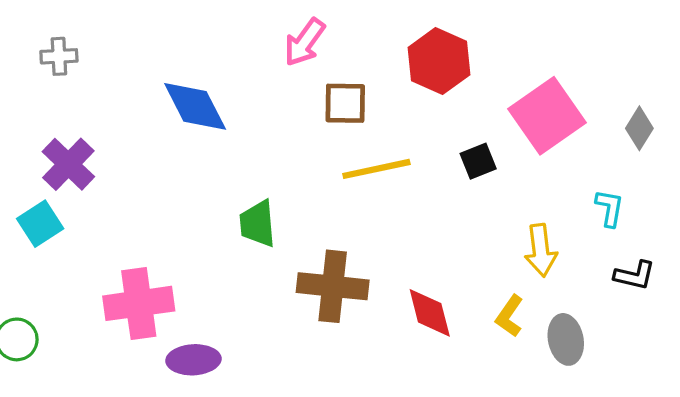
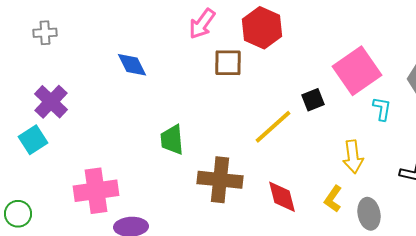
red hexagon: (439, 61) -> (262, 28), moved
blue diamond: (195, 106) -> (132, 65), size x0.7
yellow line: (376, 169) -> (273, 127), moved, turned -30
cyan L-shape: (610, 208) -> (382, 109), moved

